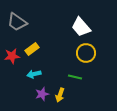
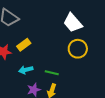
green line: (75, 77) -> (52, 73), moved

